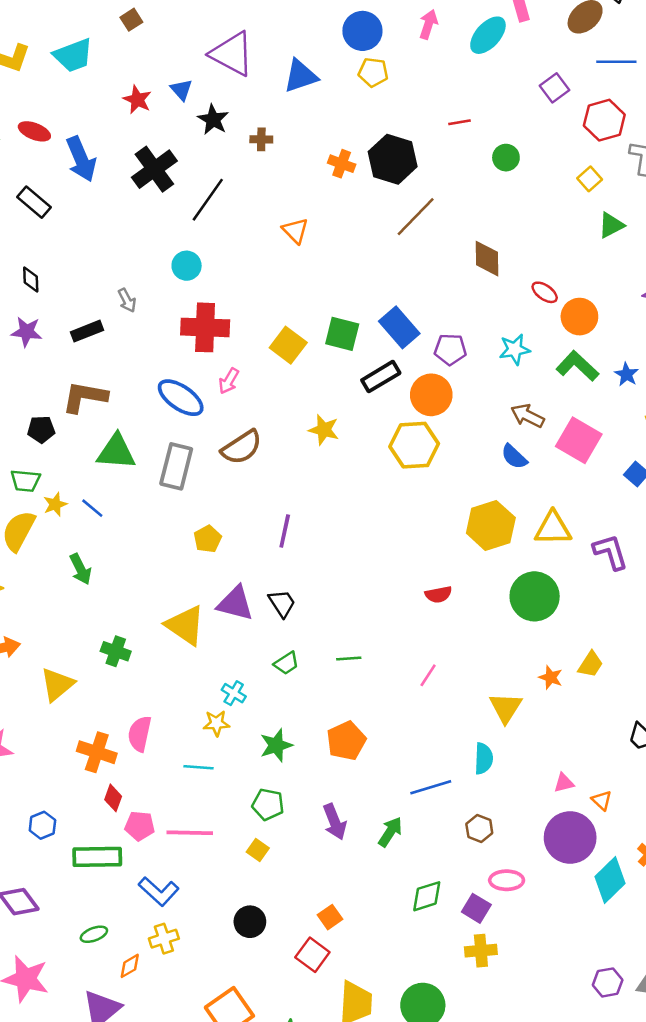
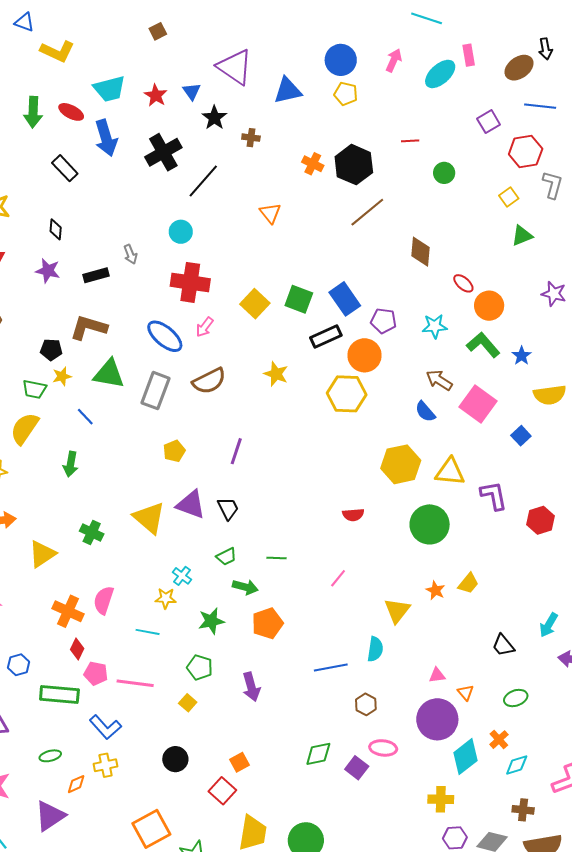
cyan trapezoid: (73, 55) -> (109, 89), moved
yellow star: (55, 504) -> (62, 376), moved
green arrow: (80, 569) -> (71, 464), turned 30
green arrow: (390, 832) -> (245, 587), moved, turned 65
yellow cross: (481, 951) -> (441, 799), moved

